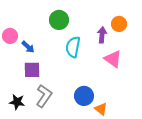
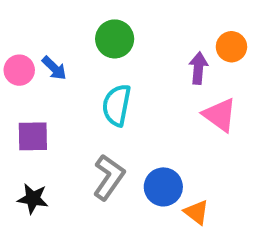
blue arrow: (28, 47) -> (54, 68), moved
cyan semicircle: (73, 47) -> (117, 105), moved
purple square: (32, 70) -> (33, 136), moved
gray L-shape: (44, 96) -> (109, 177), moved

